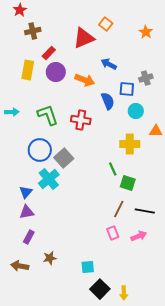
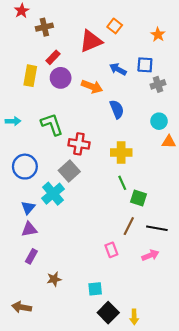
brown cross: (33, 31) -> (44, 27), moved
blue square: (127, 89) -> (145, 65), moved
cyan circle: (136, 111) -> (159, 121), moved
red cross: (81, 120) -> (79, 144), moved
yellow cross: (130, 144) -> (121, 153), moved
blue circle: (40, 150) -> (25, 167), moved
pink rectangle: (113, 233) -> (111, 250), moved
brown arrow: (20, 266) -> (22, 307), moved

